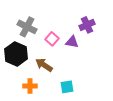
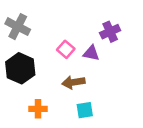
gray cross: (27, 27) -> (18, 27), moved
brown arrow: (44, 65) -> (73, 82), moved, turned -42

